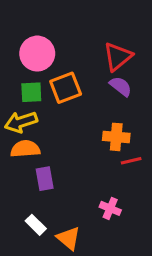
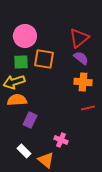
orange square: (66, 88) -> (44, 59), turned 30
orange cross: (116, 137) -> (83, 82), moved
purple rectangle: (45, 179) -> (30, 120), turned 35
pink cross: (110, 208) -> (61, 140), moved

